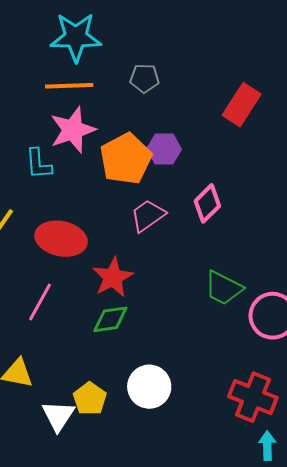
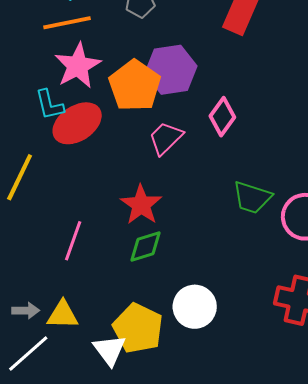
purple hexagon: (164, 149) -> (171, 70), size x1.5
red ellipse: (61, 239) -> (77, 123), moved, turned -36
yellow pentagon: (90, 399) -> (138, 328), size x1.5

